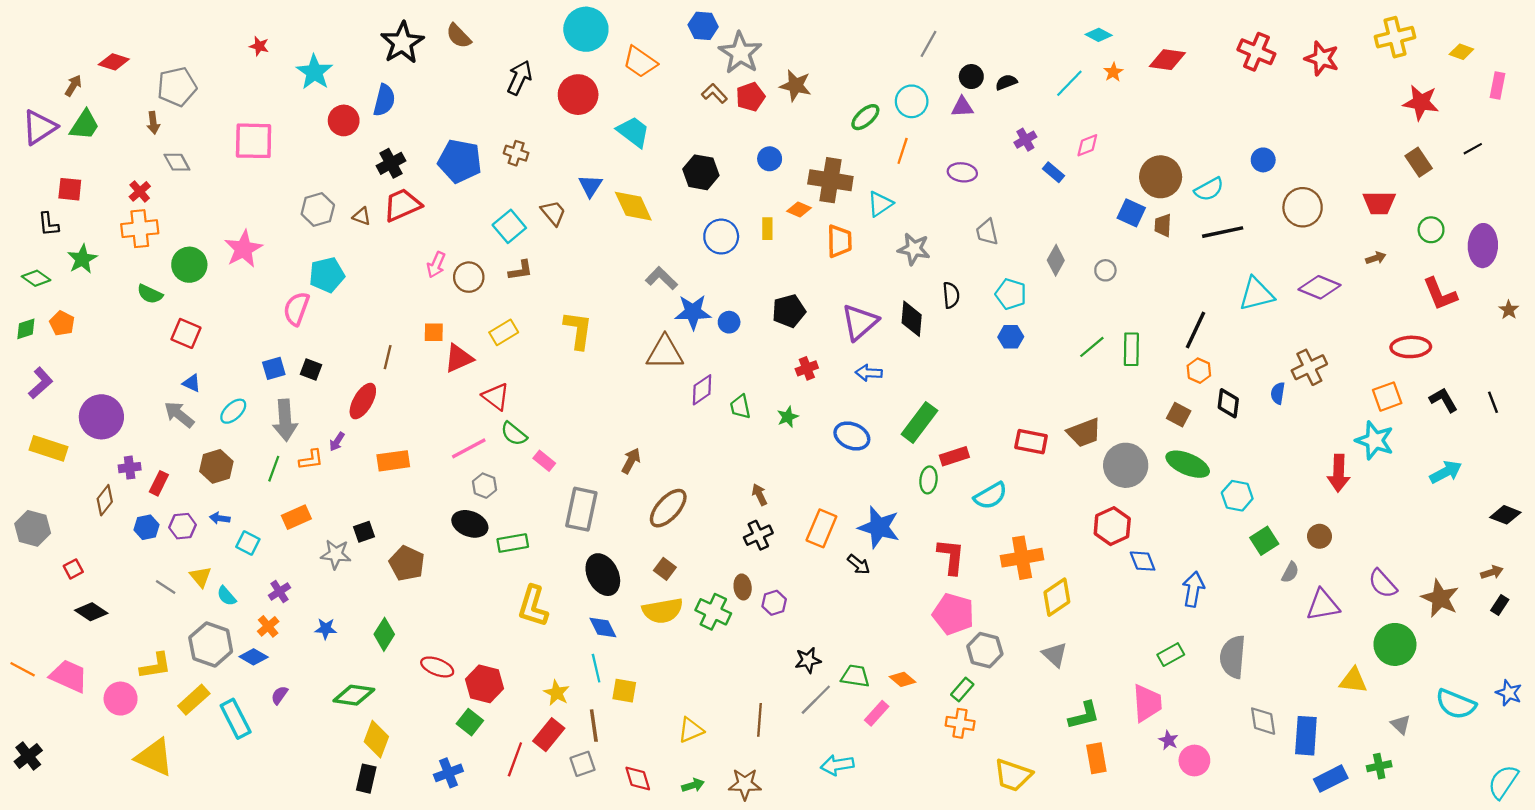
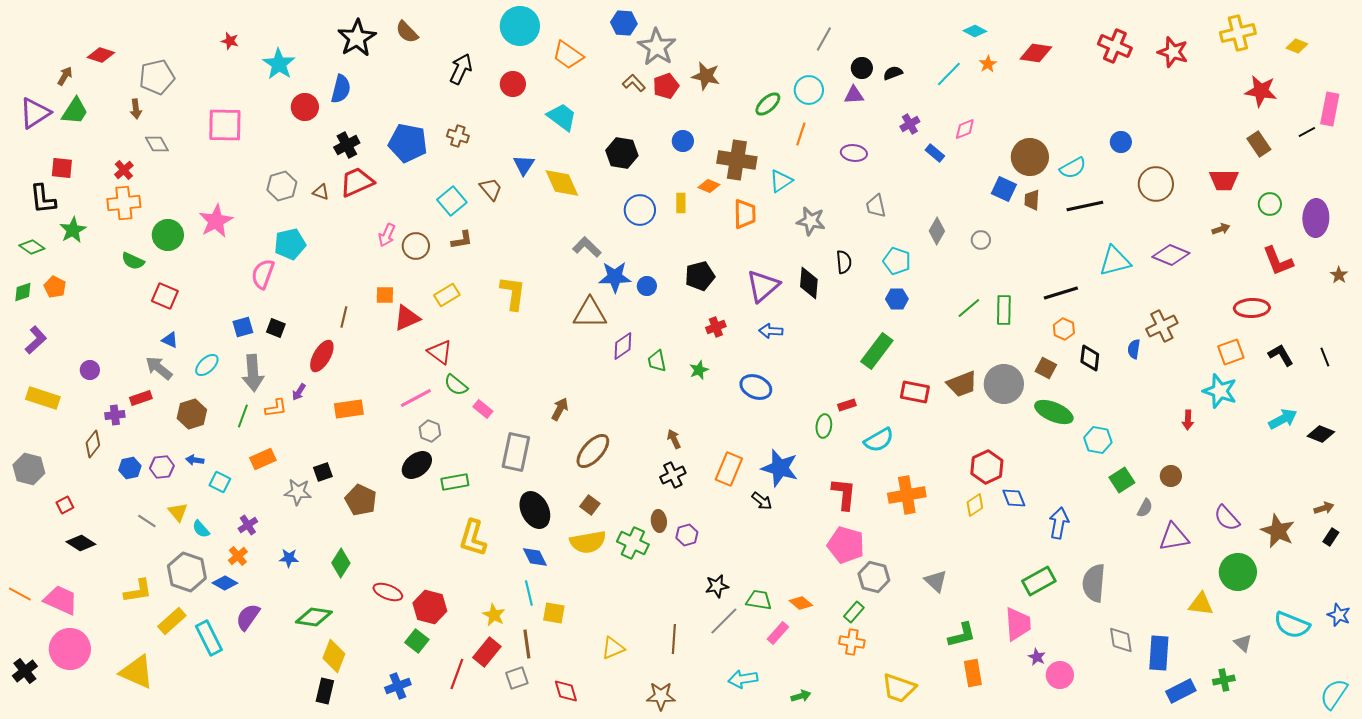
pink rectangle: (1498, 86) -> (1330, 109), moved, size x1.4
red circle: (578, 95) -> (513, 84), size x0.7
black L-shape: (48, 224) -> (43, 199), size x1.4
black line: (1196, 330) -> (1061, 293), turned 48
purple circle: (101, 417) -> (90, 370), size x0.5
green rectangle: (919, 422) -> (877, 351), moved
red rectangle: (954, 456) -> (847, 405), size x0.7
gray circle: (1126, 465) -> (1004, 384), moved
red arrow: (1339, 473) -> (1188, 420), size x0.6
red rectangle: (159, 483) -> (141, 398), moved, turned 45
black diamond: (1505, 515) -> (1321, 434), moved
black ellipse: (470, 524) -> (417, 465), turned -60
yellow diamond: (1057, 597) -> (975, 505), moved, size x0.7
green rectangle: (1171, 655) -> (1039, 581), size x1.4
purple semicircle: (279, 695) -> (248, 617), size x1.6
pink circle: (121, 699) -> (70, 649), moved, size x1.4
green arrow: (693, 785) -> (801, 696), moved

